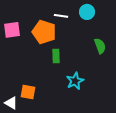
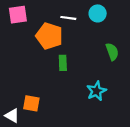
pink square: (12, 30) -> (18, 15), moved
cyan star: (75, 81) -> (96, 91), moved

